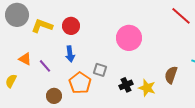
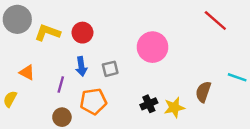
purple line: (45, 66) -> (61, 85), moved, turned 56
gray square: (100, 70) -> (110, 69), moved, turned -32
orange pentagon: (80, 83) -> (93, 101), turned 30
yellow star: (147, 88) -> (174, 107), turned -30

